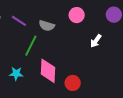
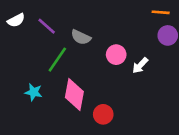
pink circle: (77, 15) -> (116, 55), moved

